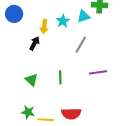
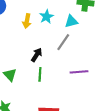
cyan triangle: (83, 16) -> (71, 21), moved
black arrow: (34, 43) -> (37, 55), moved

